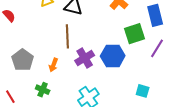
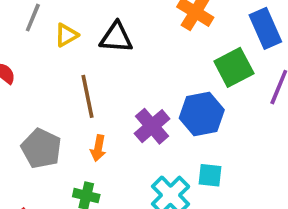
brown line: (67, 36) -> (87, 96), moved
cyan square: (143, 91) -> (210, 175), moved

